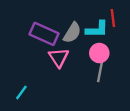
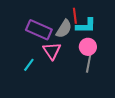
red line: (113, 18) -> (75, 16), moved
cyan line: (21, 93) -> (29, 65), moved

